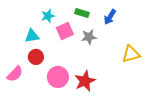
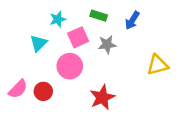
cyan triangle: (32, 36) -> (38, 43), turned -35
red circle: (36, 57) -> (43, 91), moved
pink circle: (58, 77) -> (70, 66), moved

